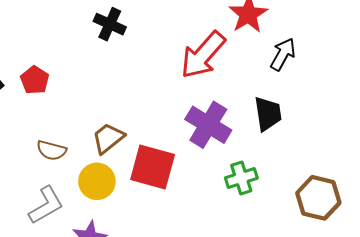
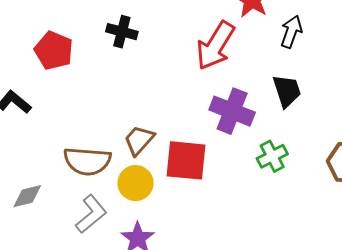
red pentagon: (35, 80) -> (54, 51), moved, size x1.4
brown semicircle: (52, 150) -> (87, 161), size x1.6

